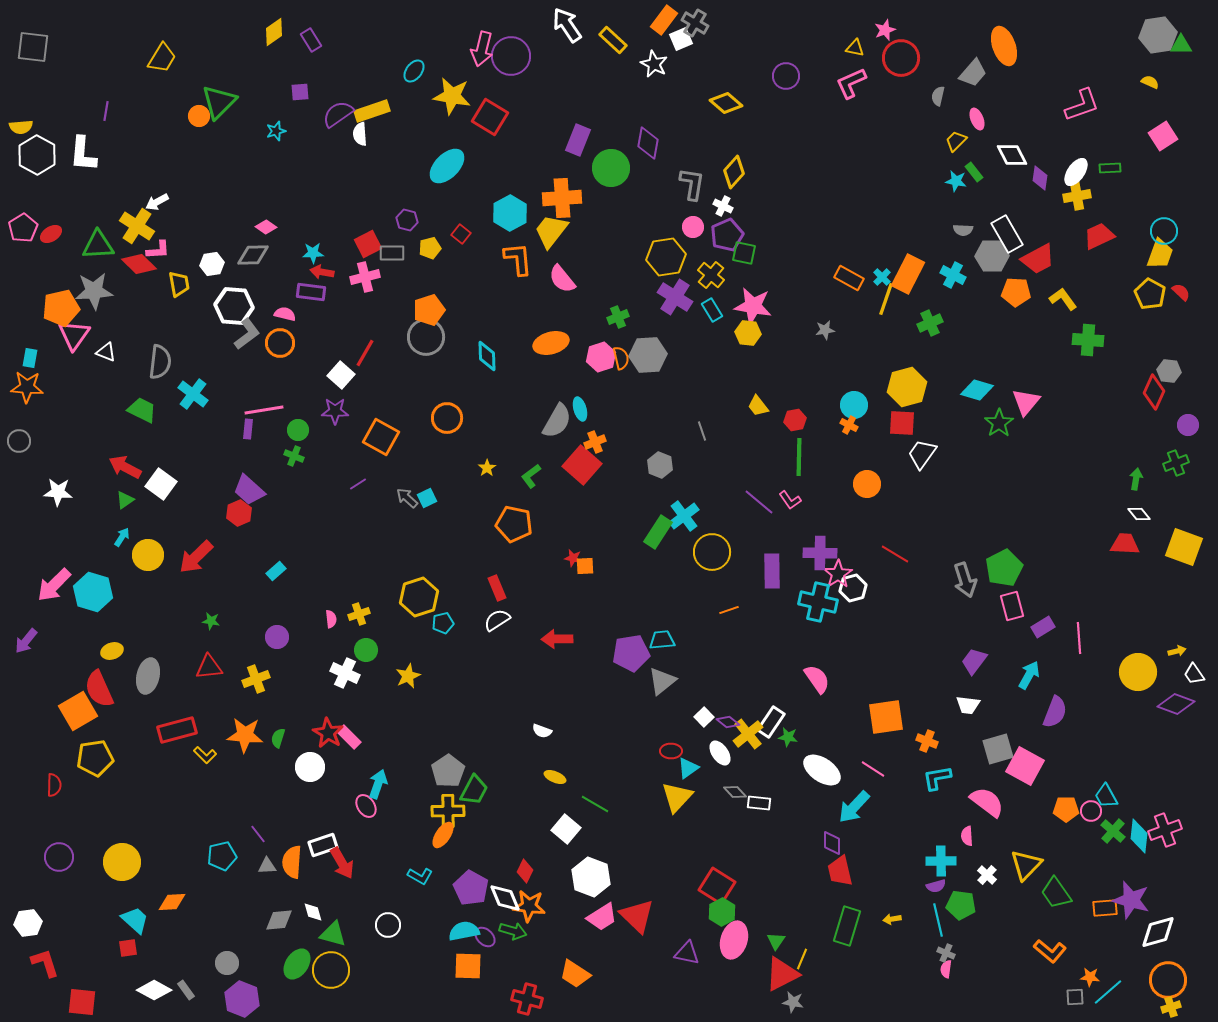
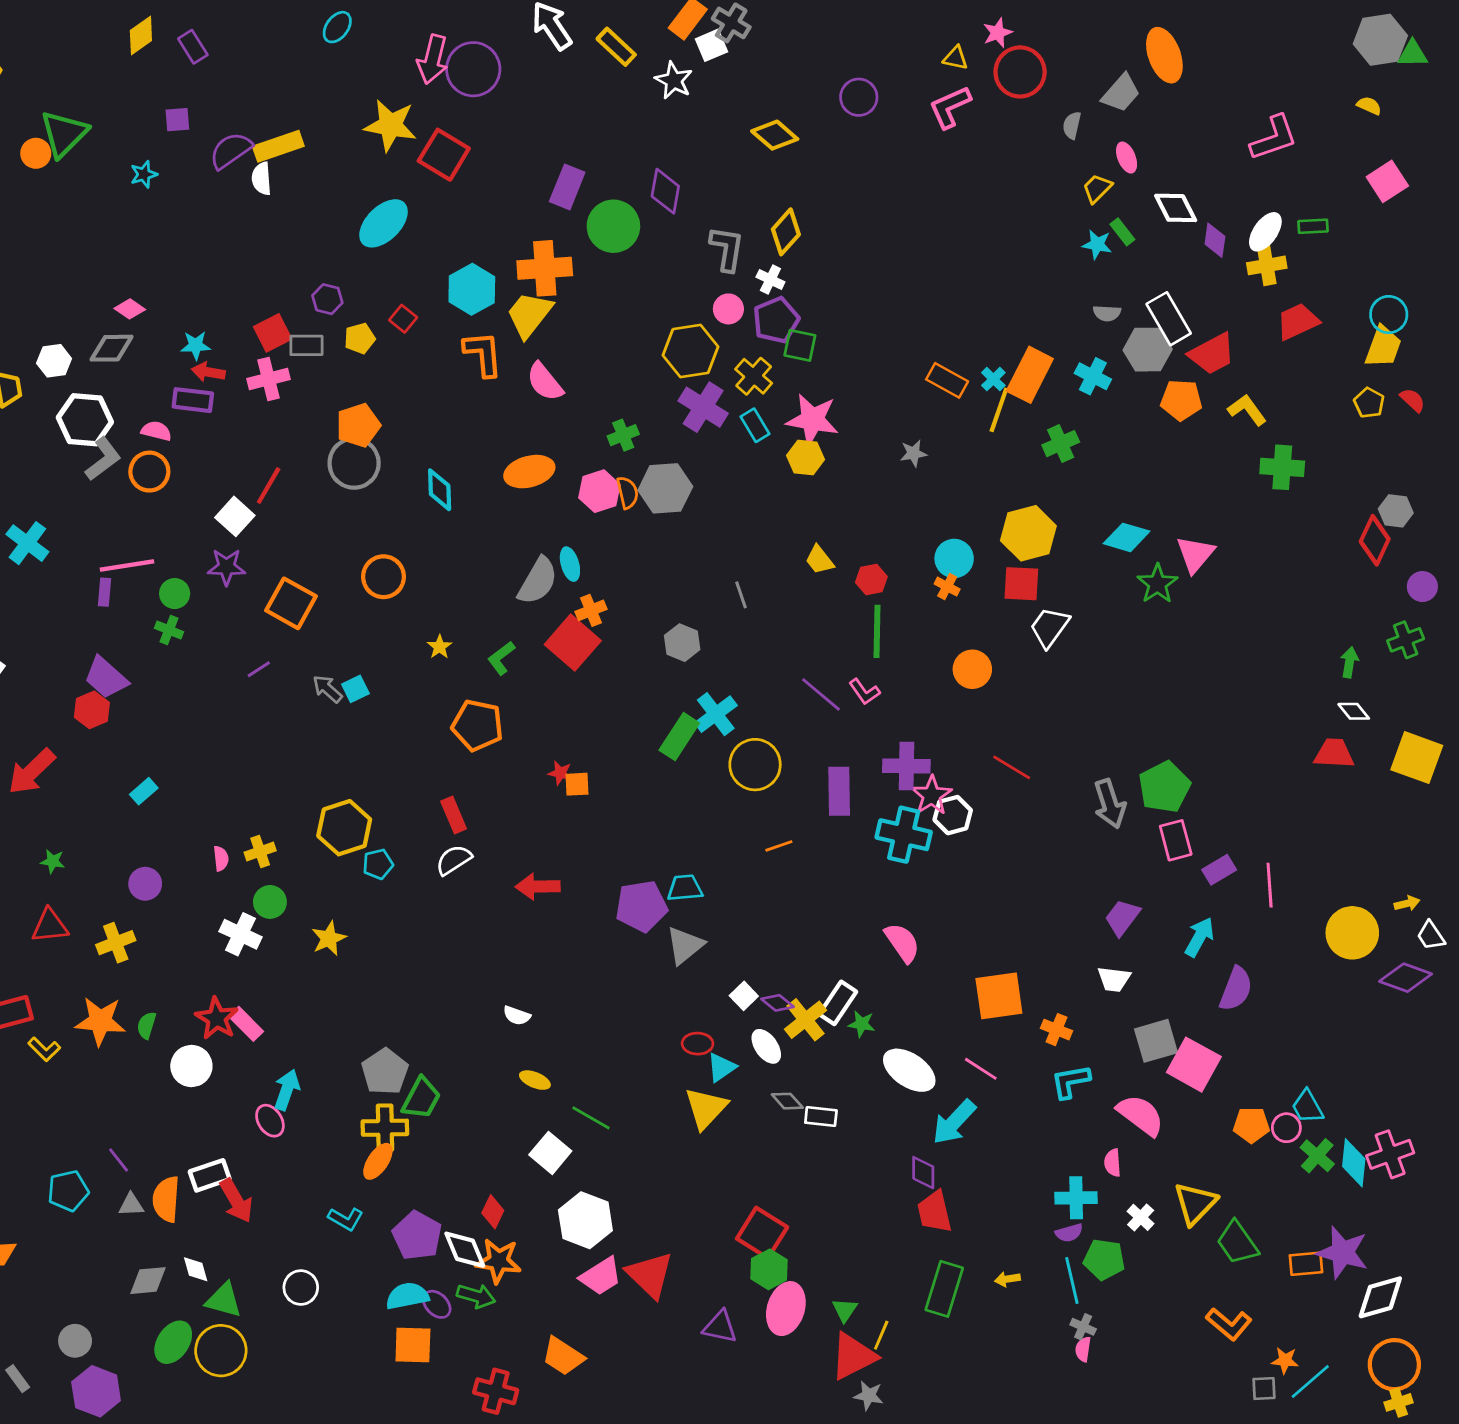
cyan ellipse: (414, 71) -> (337, 27), moved
yellow pentagon: (1150, 294) -> (1369, 403), size x0.7

